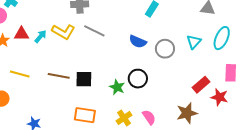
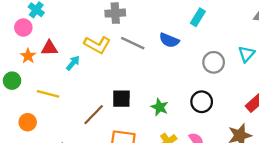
cyan arrow: (41, 36) -> (73, 63), moved
blue semicircle: (138, 42) -> (169, 40), moved
brown line: (59, 76) -> (94, 115), moved, turned -55
black circle: (138, 79) -> (202, 102), moved

